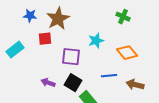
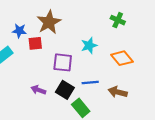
blue star: (30, 16) -> (19, 31), moved
blue line: (109, 76) -> (90, 83), moved
brown arrow: (135, 85) -> (118, 92), moved

